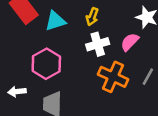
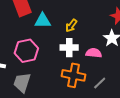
pink semicircle: (130, 42) -> (94, 53), turned 35
orange cross: (113, 77) -> (73, 75), turned -30

